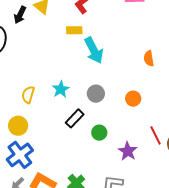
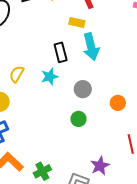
black rectangle: (75, 118) -> (61, 52), moved, turned -72
green circle: (99, 133) -> (78, 119), moved
purple star: (128, 151) -> (100, 166), moved

